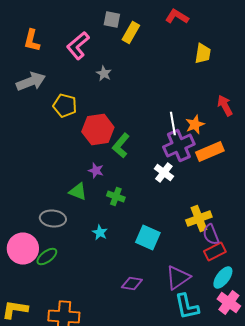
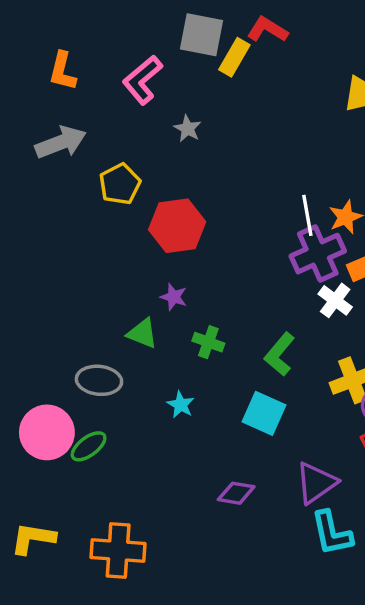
red L-shape: (177, 16) -> (267, 30), moved
gray square: (112, 20) -> (201, 35), size x1.5
yellow pentagon: (65, 106) -> (120, 184), turned 30
green L-shape: (121, 146) -> (280, 354), moved
white cross: (164, 172) -> (335, 300), moved

